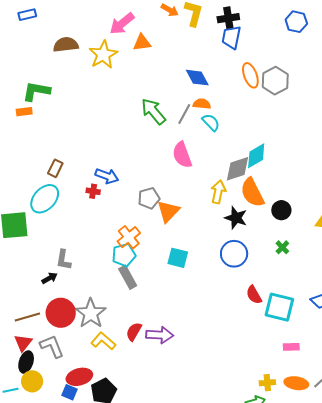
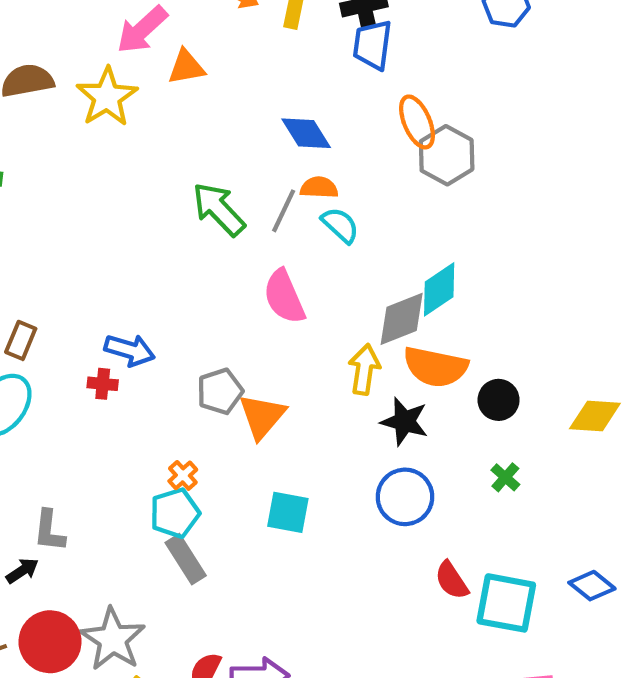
gray hexagon: (275, 81) -> (447, 155), moved
orange semicircle: (252, 193) -> (435, 367), turned -48
orange cross: (129, 237) -> (183, 475), size x0.6

